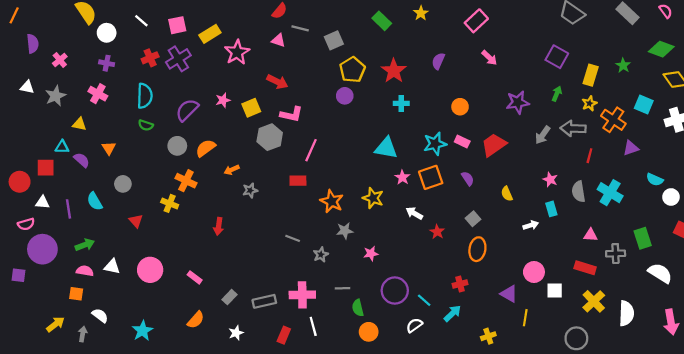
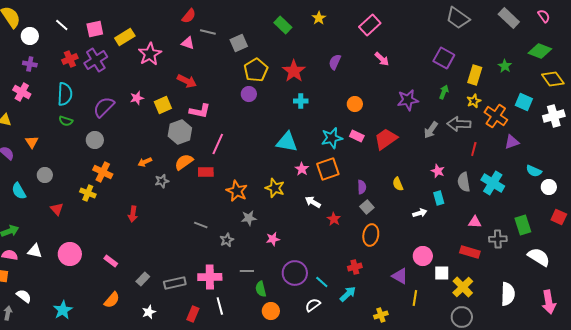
orange semicircle: (206, 148) -> (184, 162), moved
purple semicircle: (468, 178) -> (362, 187), moved, turned 32
yellow cross: (594, 301) -> (463, 287), moved

